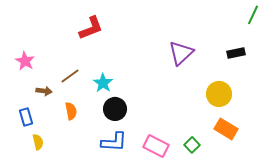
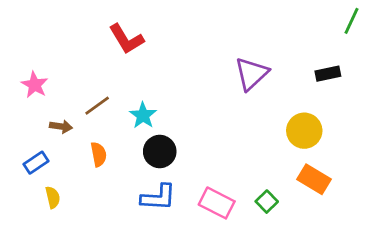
red L-shape: (91, 28) -> (126, 39), turned 80
blue rectangle: (26, 117) -> (36, 163), turned 72

